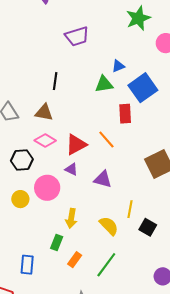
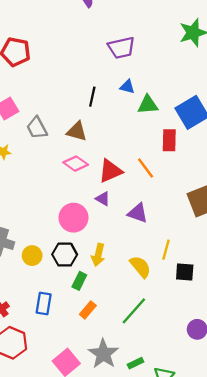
blue triangle: (118, 66) -> (127, 87), moved, turned 32
black hexagon: (22, 160) -> (65, 255), moved
yellow circle: (20, 199) -> (32, 256), moved
black square: (148, 227) -> (185, 272), turned -30
orange rectangle: (75, 260) -> (88, 310), moved

